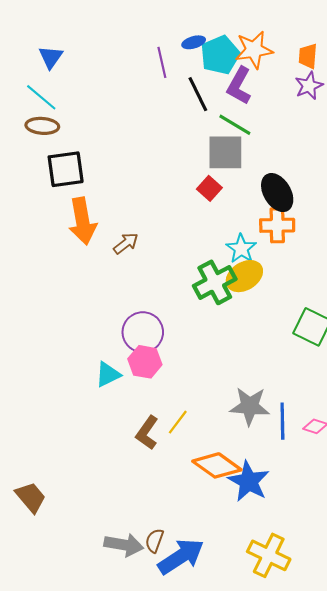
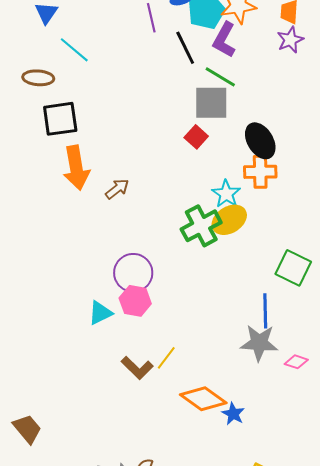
cyan line: (41, 97) -> (74, 50), moved
gray star: (250, 406) -> (259, 343), moved
blue line: (282, 421) -> (265, 311), moved
brown L-shape: (147, 433) -> (137, 368), turned -80
blue star: (249, 481) -> (233, 414), size x0.6

